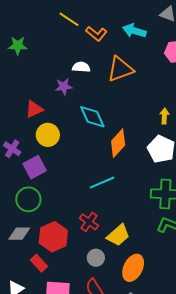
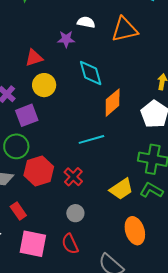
yellow trapezoid: (118, 235) -> (121, 189), moved
red hexagon: (53, 237) -> (39, 171), moved
orange ellipse: (133, 268) -> (135, 231), moved, turned -52

